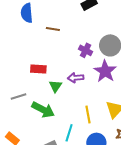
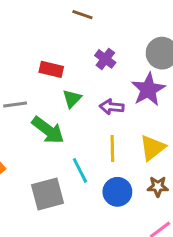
purple cross: (86, 50) -> (105, 59), moved
purple arrow: (76, 78) -> (112, 107), moved
cyan line: (69, 133) -> (80, 170), turned -54

